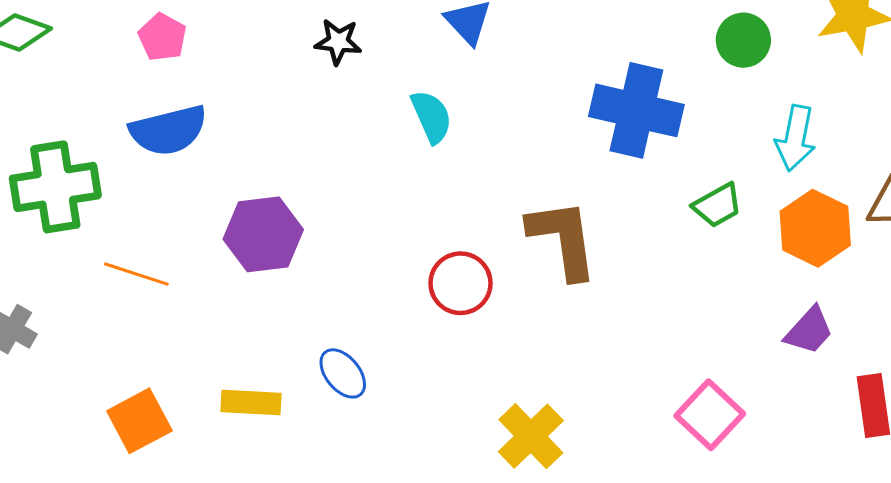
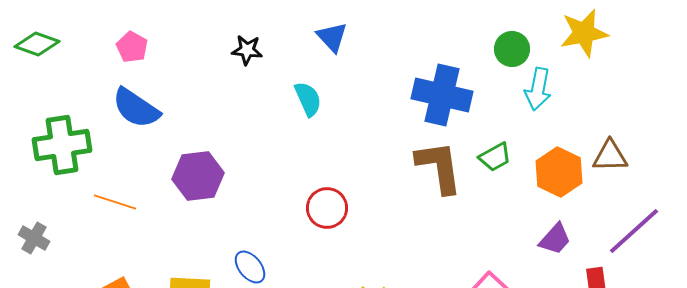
blue semicircle: (168, 130) -> (136, 108), turned 48
cyan arrow: (795, 138) -> (538, 89), moved
brown L-shape: (563, 239) -> (439, 167), moved

